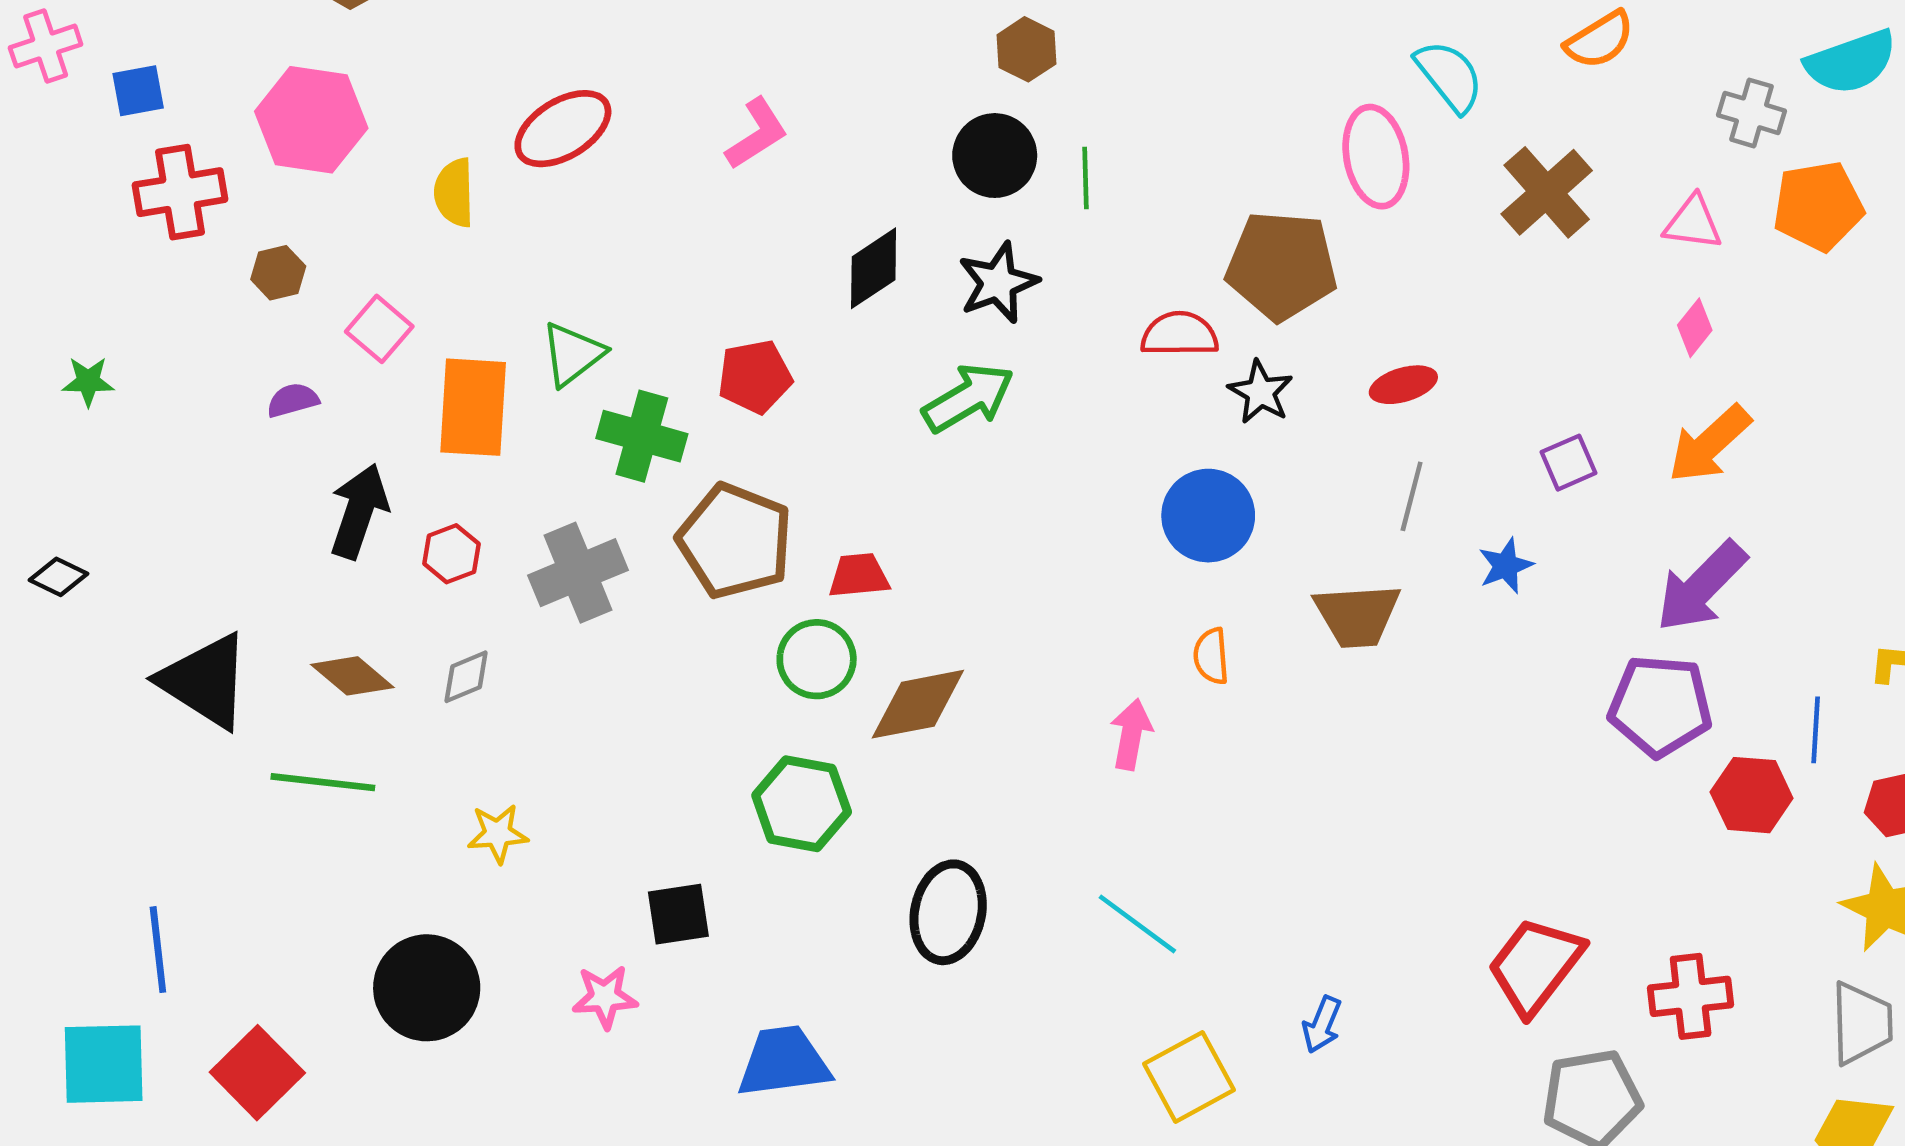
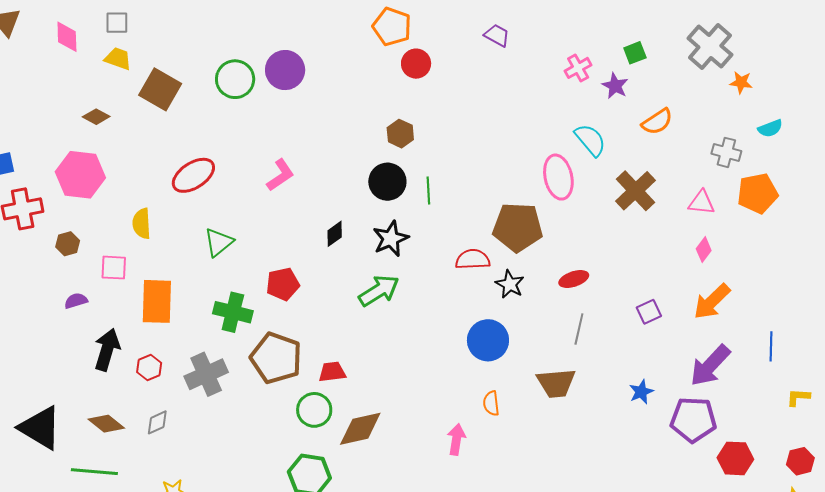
cyan semicircle: (1851, 62) -> (770, 128), size x0.6
yellow semicircle: (454, 193) -> (142, 224), moved
black diamond: (874, 268) -> (335, 234), size x0.7
pink square: (379, 329) -> (114, 268), turned -36
green triangle: (573, 354) -> (219, 242), moved
blue star: (1506, 566) -> (641, 392), moved
blue line: (1816, 730) -> (771, 346), moved

